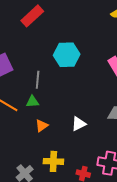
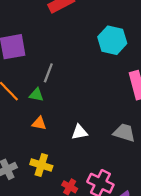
cyan hexagon: (67, 55) -> (112, 40), moved
orange triangle: (42, 126) -> (39, 123), turned 32

